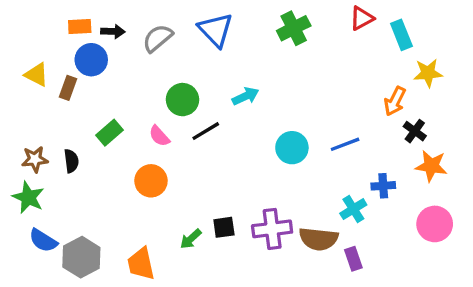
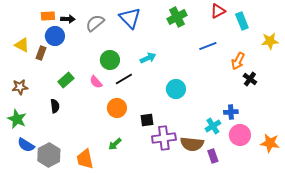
yellow star: (428, 73) -> (270, 41), moved
blue line: (345, 144) -> (208, 46), moved
brown star: (35, 159) -> (20, 87), moved
black semicircle: (71, 161) -> (55, 106), moved
orange star: (431, 166) -> (270, 143), moved
orange circle: (151, 181) -> (117, 108), moved
pink circle: (435, 224) -> (240, 135), moved
black square: (224, 227) -> (147, 120), moved

